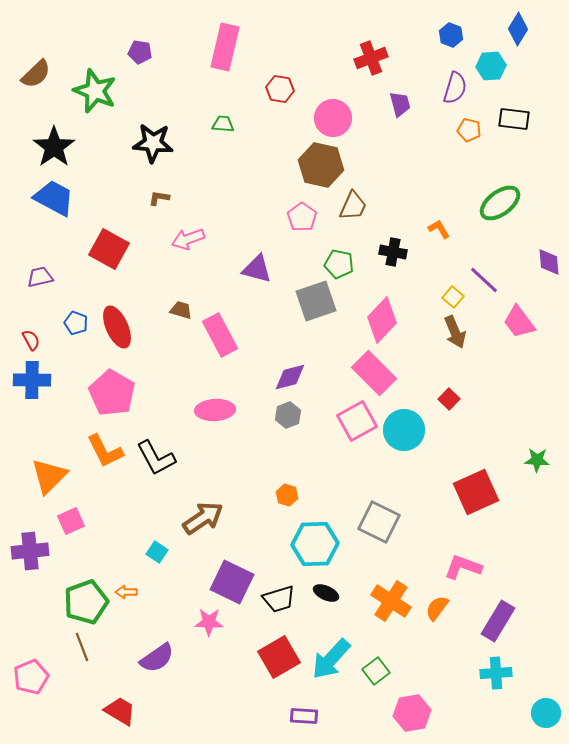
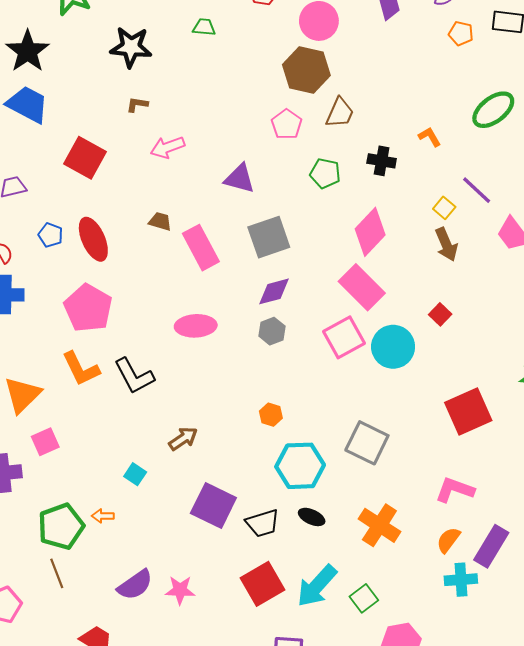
gray square: (316, 301) -> (269, 237), moved
brown arrow: (203, 518) -> (183, 439), size x0.7
orange semicircle: (437, 608) -> (448, 540), moved
pink star: (209, 622) -> (180, 590), moved
cyan cross: (496, 673) -> (461, 580), moved

